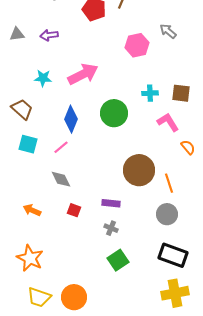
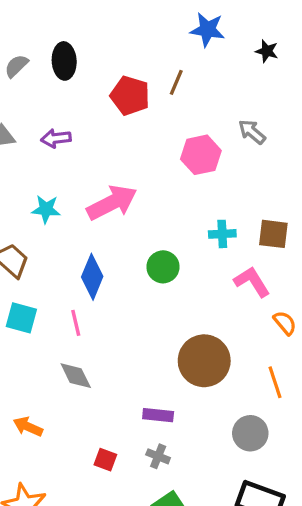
green circle: (114, 113) -> (163, 267), size x0.7
pink line: (61, 147) -> (76, 323), turned -63
orange line: (169, 183) -> (275, 382), moved
red square: (74, 210) -> (105, 460), moved

